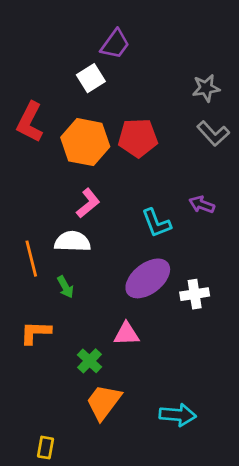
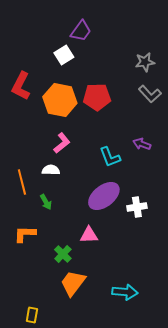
white semicircle: (72, 242) -> (51, 170), size x0.7

